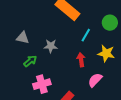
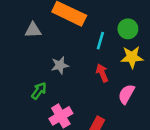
green circle: (110, 23) -> (128, 29), moved
gray triangle: (23, 38) -> (33, 30), moved

